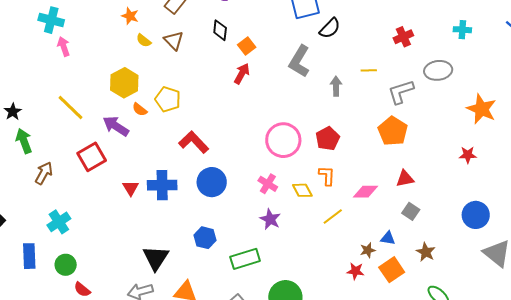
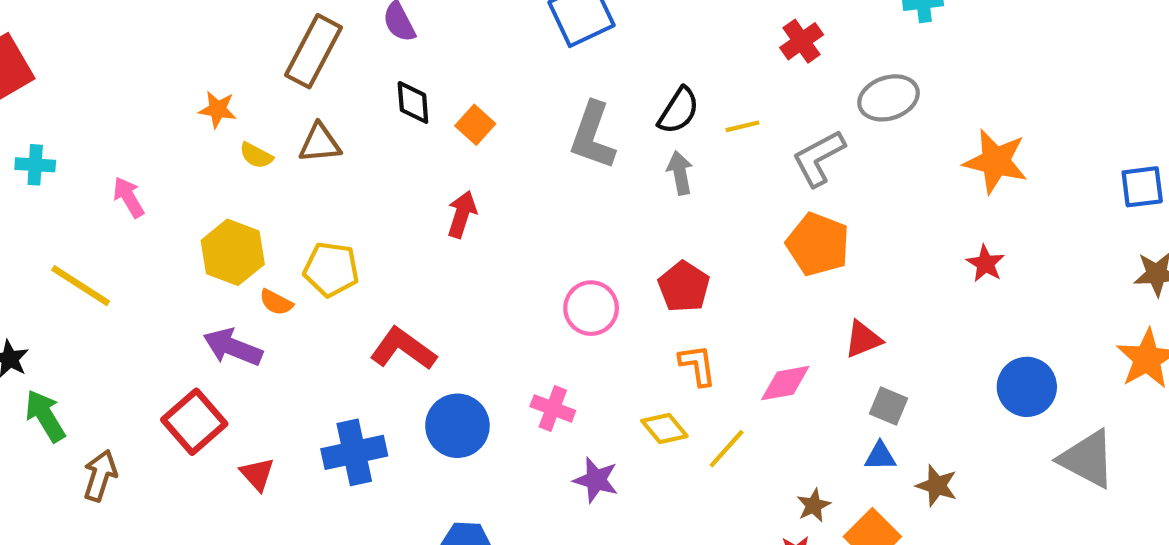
cyan cross: (51, 20) -> (35, 165), moved, size x0.7
black semicircle: (330, 28) -> (679, 111), moved
brown triangle: (174, 41) -> (320, 143), turned -40
pink arrow: (64, 46) -> (129, 197), moved
red arrow: (242, 74) -> (462, 214), moved
yellow line: (71, 107) -> (81, 286), moved
pink circle: (283, 140) -> (591, 308), size x0.7
red star: (468, 155) -> (985, 264), turned -30
pink cross: (268, 184) -> (553, 408), moved
red triangle: (131, 188) -> (257, 474), moved
yellow diamond: (302, 190) -> (664, 428), moved
blue triangle: (388, 238) -> (880, 456), moved

